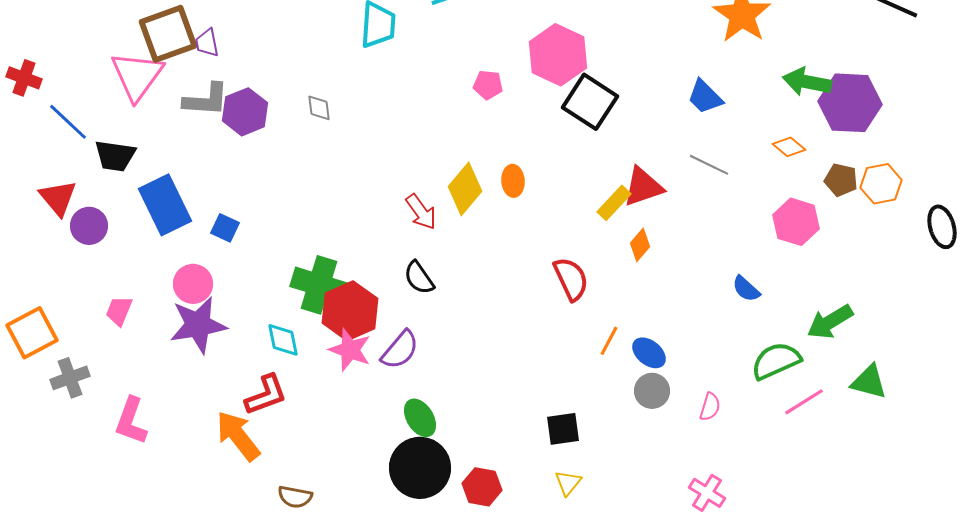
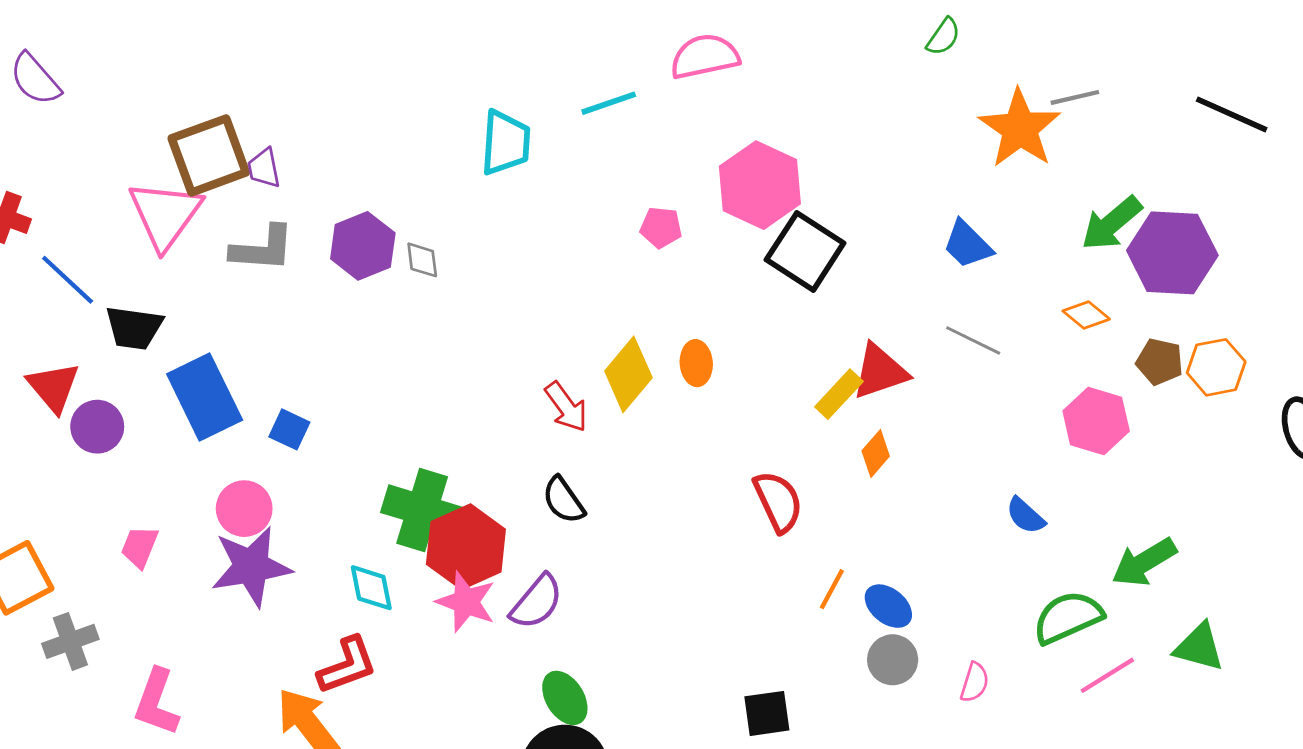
green arrow: (807, 82) -> (1112, 223), turned -51
purple hexagon: (245, 112) -> (363, 246), moved

